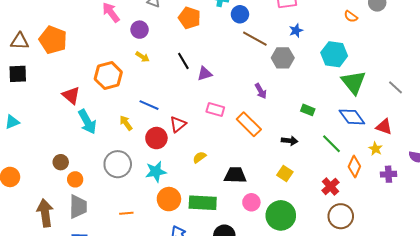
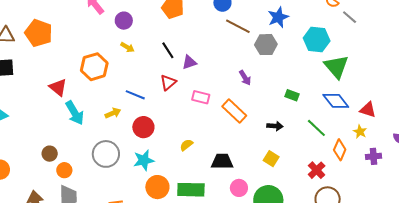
blue star: (296, 31) -> (278, 17), size x1.5
gray line: (395, 87) -> (350, 17), moved
yellow arrow: (126, 123) -> (113, 113), turned 105
red triangle: (178, 124) -> (168, 82), moved

